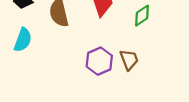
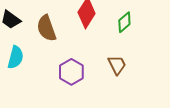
purple hexagon: (99, 61) -> (71, 72), moved

